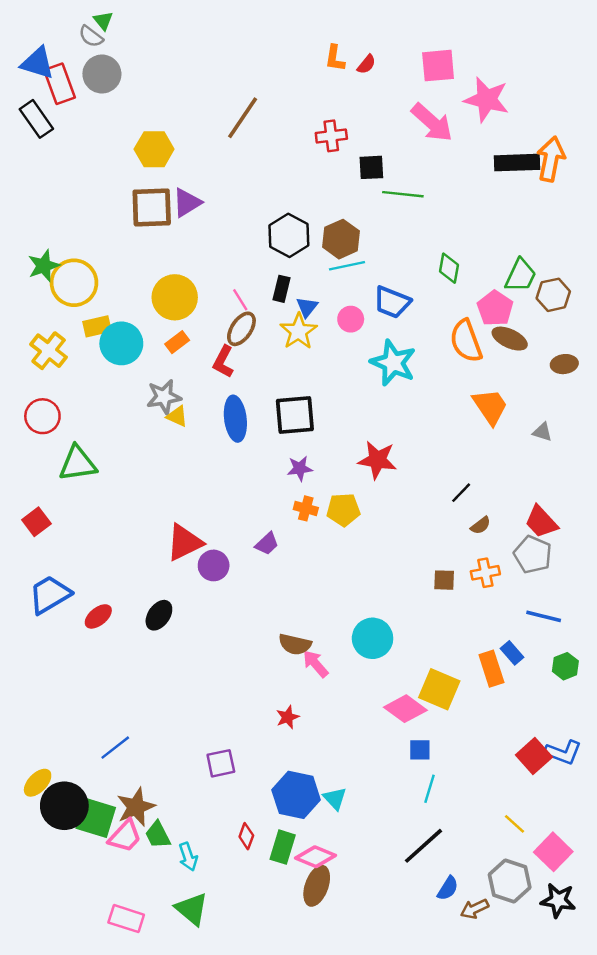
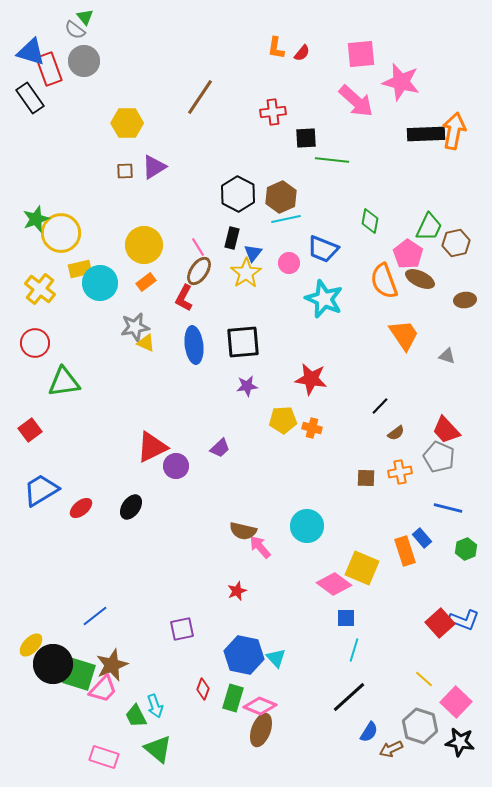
brown square: (152, 207) -> (125, 171), size x0.5
orange cross: (306, 508) -> (312, 428), moved
green trapezoid: (158, 835) -> (136, 716), moved

